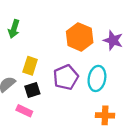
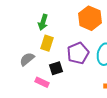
green arrow: (14, 29) -> (43, 22), moved
black square: (32, 90) -> (56, 68), moved

